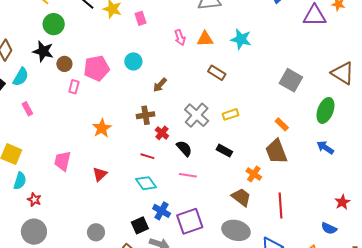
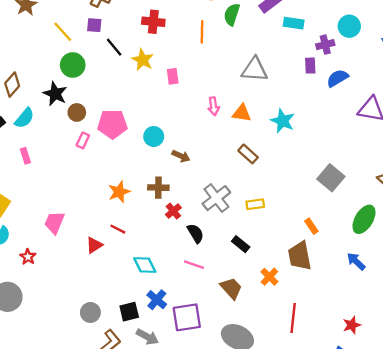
cyan circle: (133, 61) -> (154, 136), moved
brown arrow: (160, 85) -> (181, 156), turned -119
orange star: (102, 128) -> (119, 192), moved
red line: (147, 156) -> (118, 229), moved
brown trapezoid: (241, 197) -> (231, 288), moved
red star: (34, 200) -> (28, 257), moved
red star: (342, 202) -> (352, 325), moved
gray circle: (96, 232) -> (90, 312), moved

